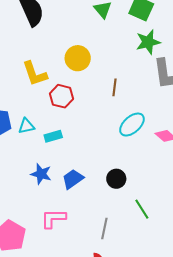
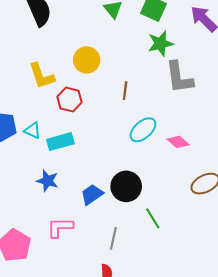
cyan triangle: (26, 126) -> (32, 131), turned 36
cyan rectangle: (53, 136) -> (60, 142), size x1.4
blue trapezoid: (73, 179) -> (92, 195), moved
black circle: (116, 179) -> (126, 186), size x1.5

